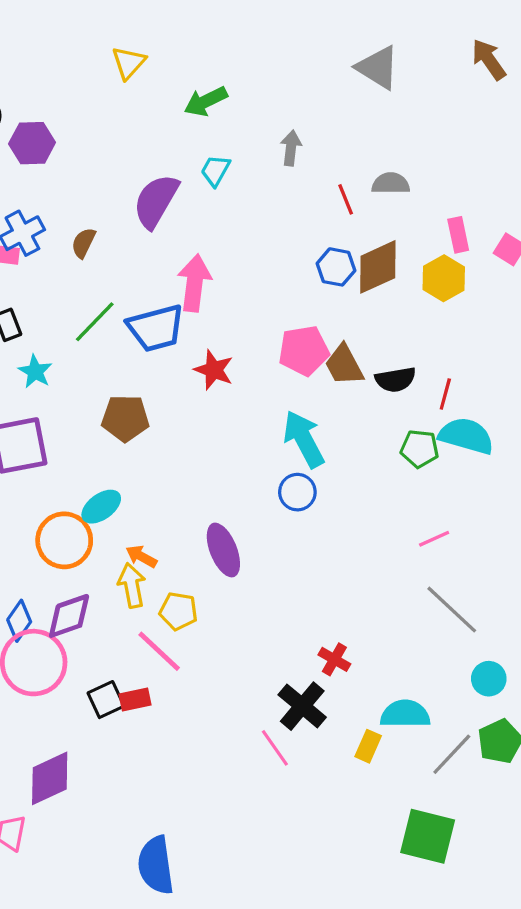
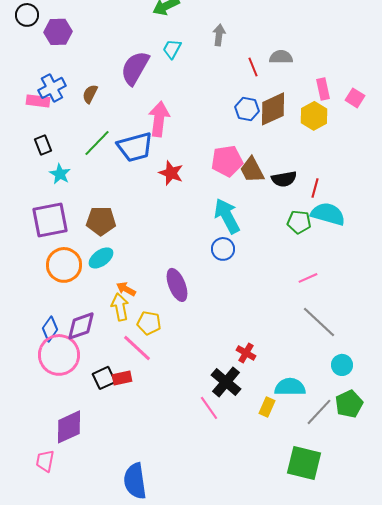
brown pentagon: (125, 418) -> (101, 221), moved
orange circle: (64, 540) -> (64, 265), moved

